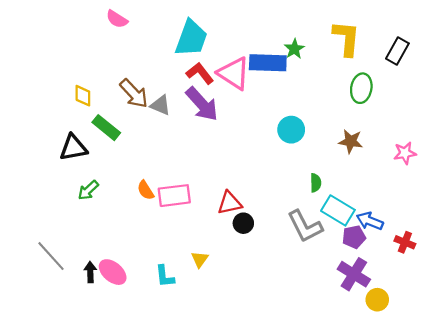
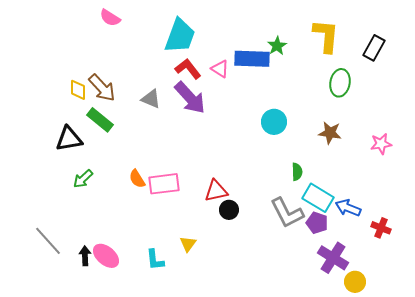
pink triangle: (234, 73) -> (220, 69), size x0.6
brown arrow: (134, 94) -> (102, 88), moved
purple pentagon: (354, 237) -> (317, 223), moved, turned 30

